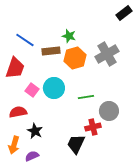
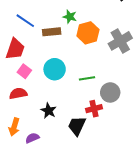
gray cross: (107, 54) -> (120, 41), moved
orange hexagon: (75, 58) -> (88, 33), moved
pink square: (32, 90) -> (24, 71), moved
black star: (35, 131) -> (49, 111), moved

